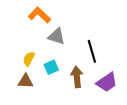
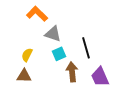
cyan square: (51, 67) -> (59, 54), moved
purple trapezoid: (107, 82) -> (100, 77), turned 100

